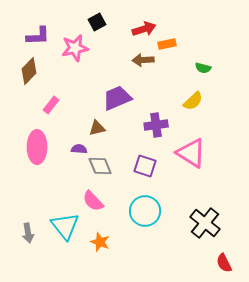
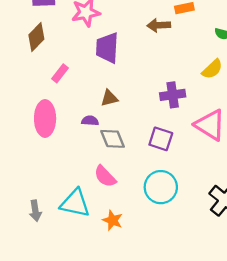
purple trapezoid: (117, 98) -> (107, 48), moved, turned -64
cyan triangle: (65, 226) -> (75, 203), turned -40

